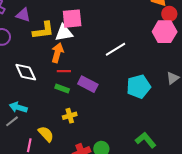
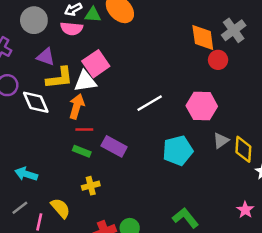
purple triangle: (23, 15) -> (46, 57), moved
pink square: (72, 19) -> (96, 64), turned -30
pink hexagon: (165, 32) -> (202, 106), moved
white diamond: (26, 72) -> (36, 102), moved
gray line: (12, 121) -> (20, 208), moved

